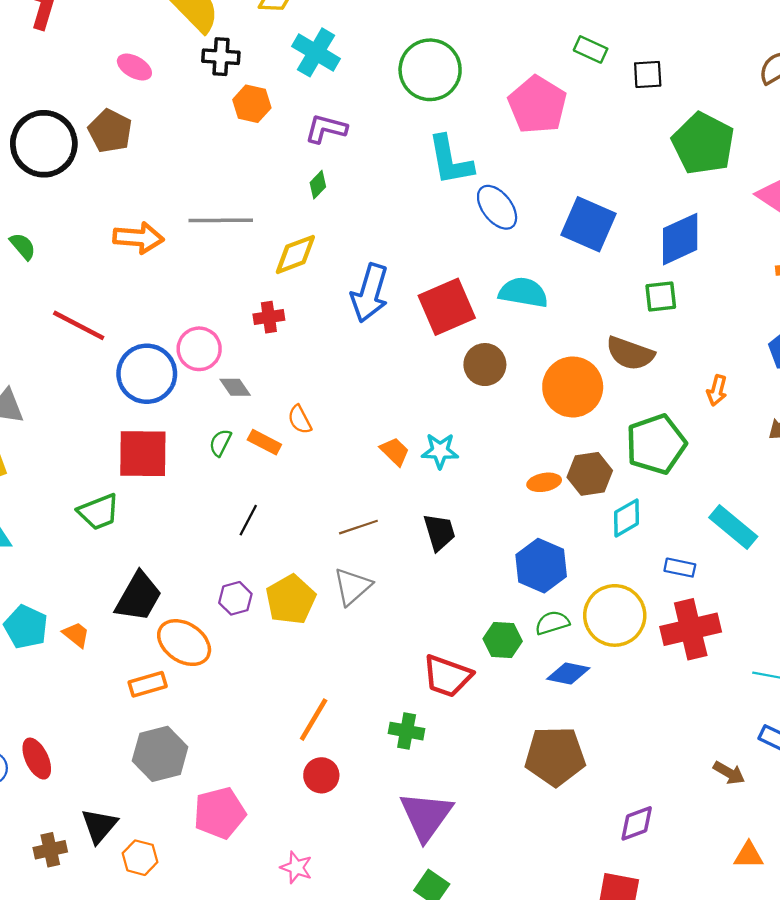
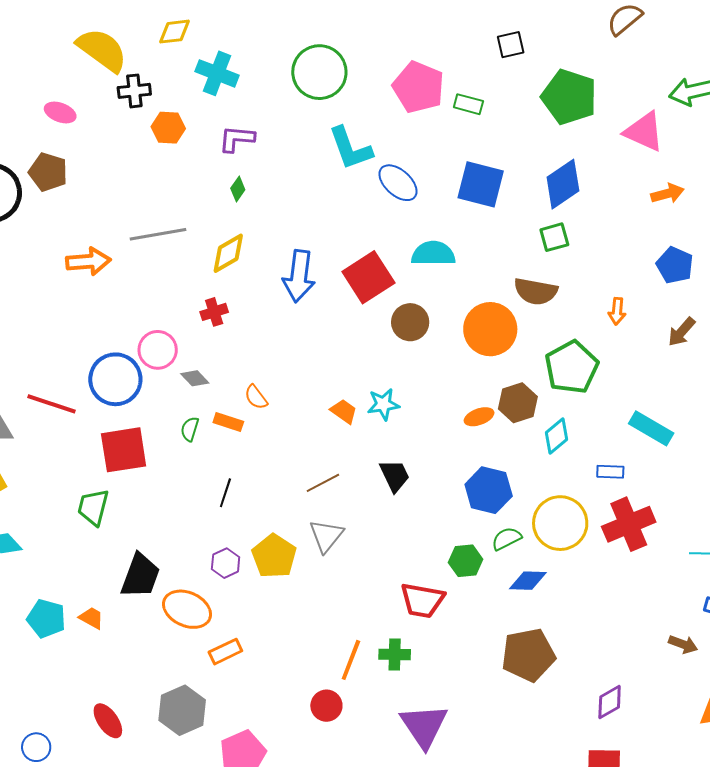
green rectangle: (591, 49) -> (468, 104), moved
red line: (79, 325) -> (52, 404), moved
green trapezoid: (99, 512) -> (93, 507), turned 135
orange rectangle: (148, 684) -> (225, 652), moved
orange line: (314, 720) -> (351, 660), moved
red ellipse: (37, 759) -> (108, 721), moved

